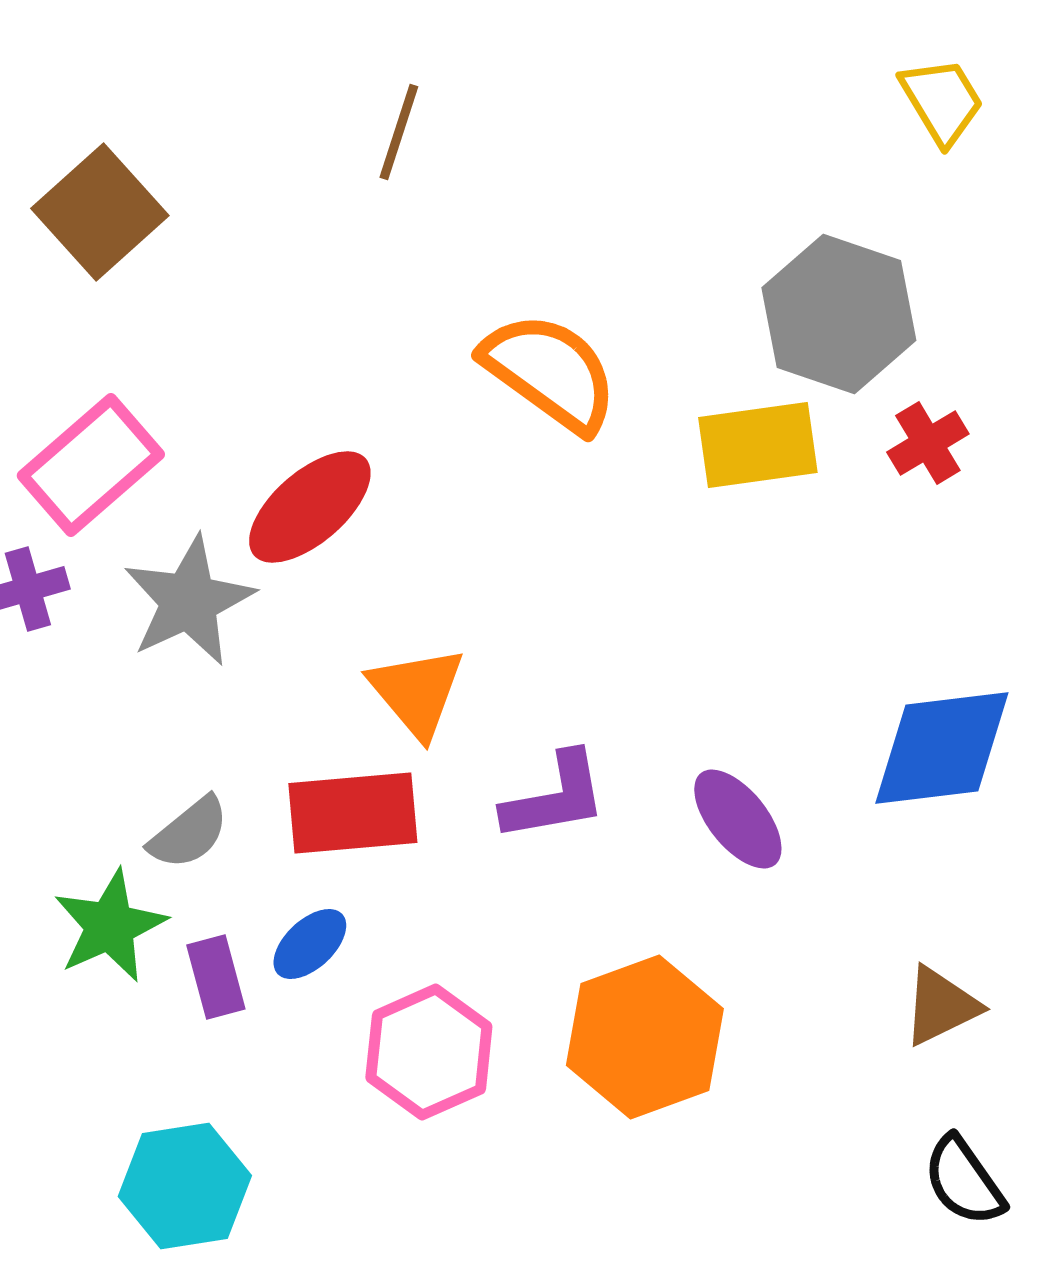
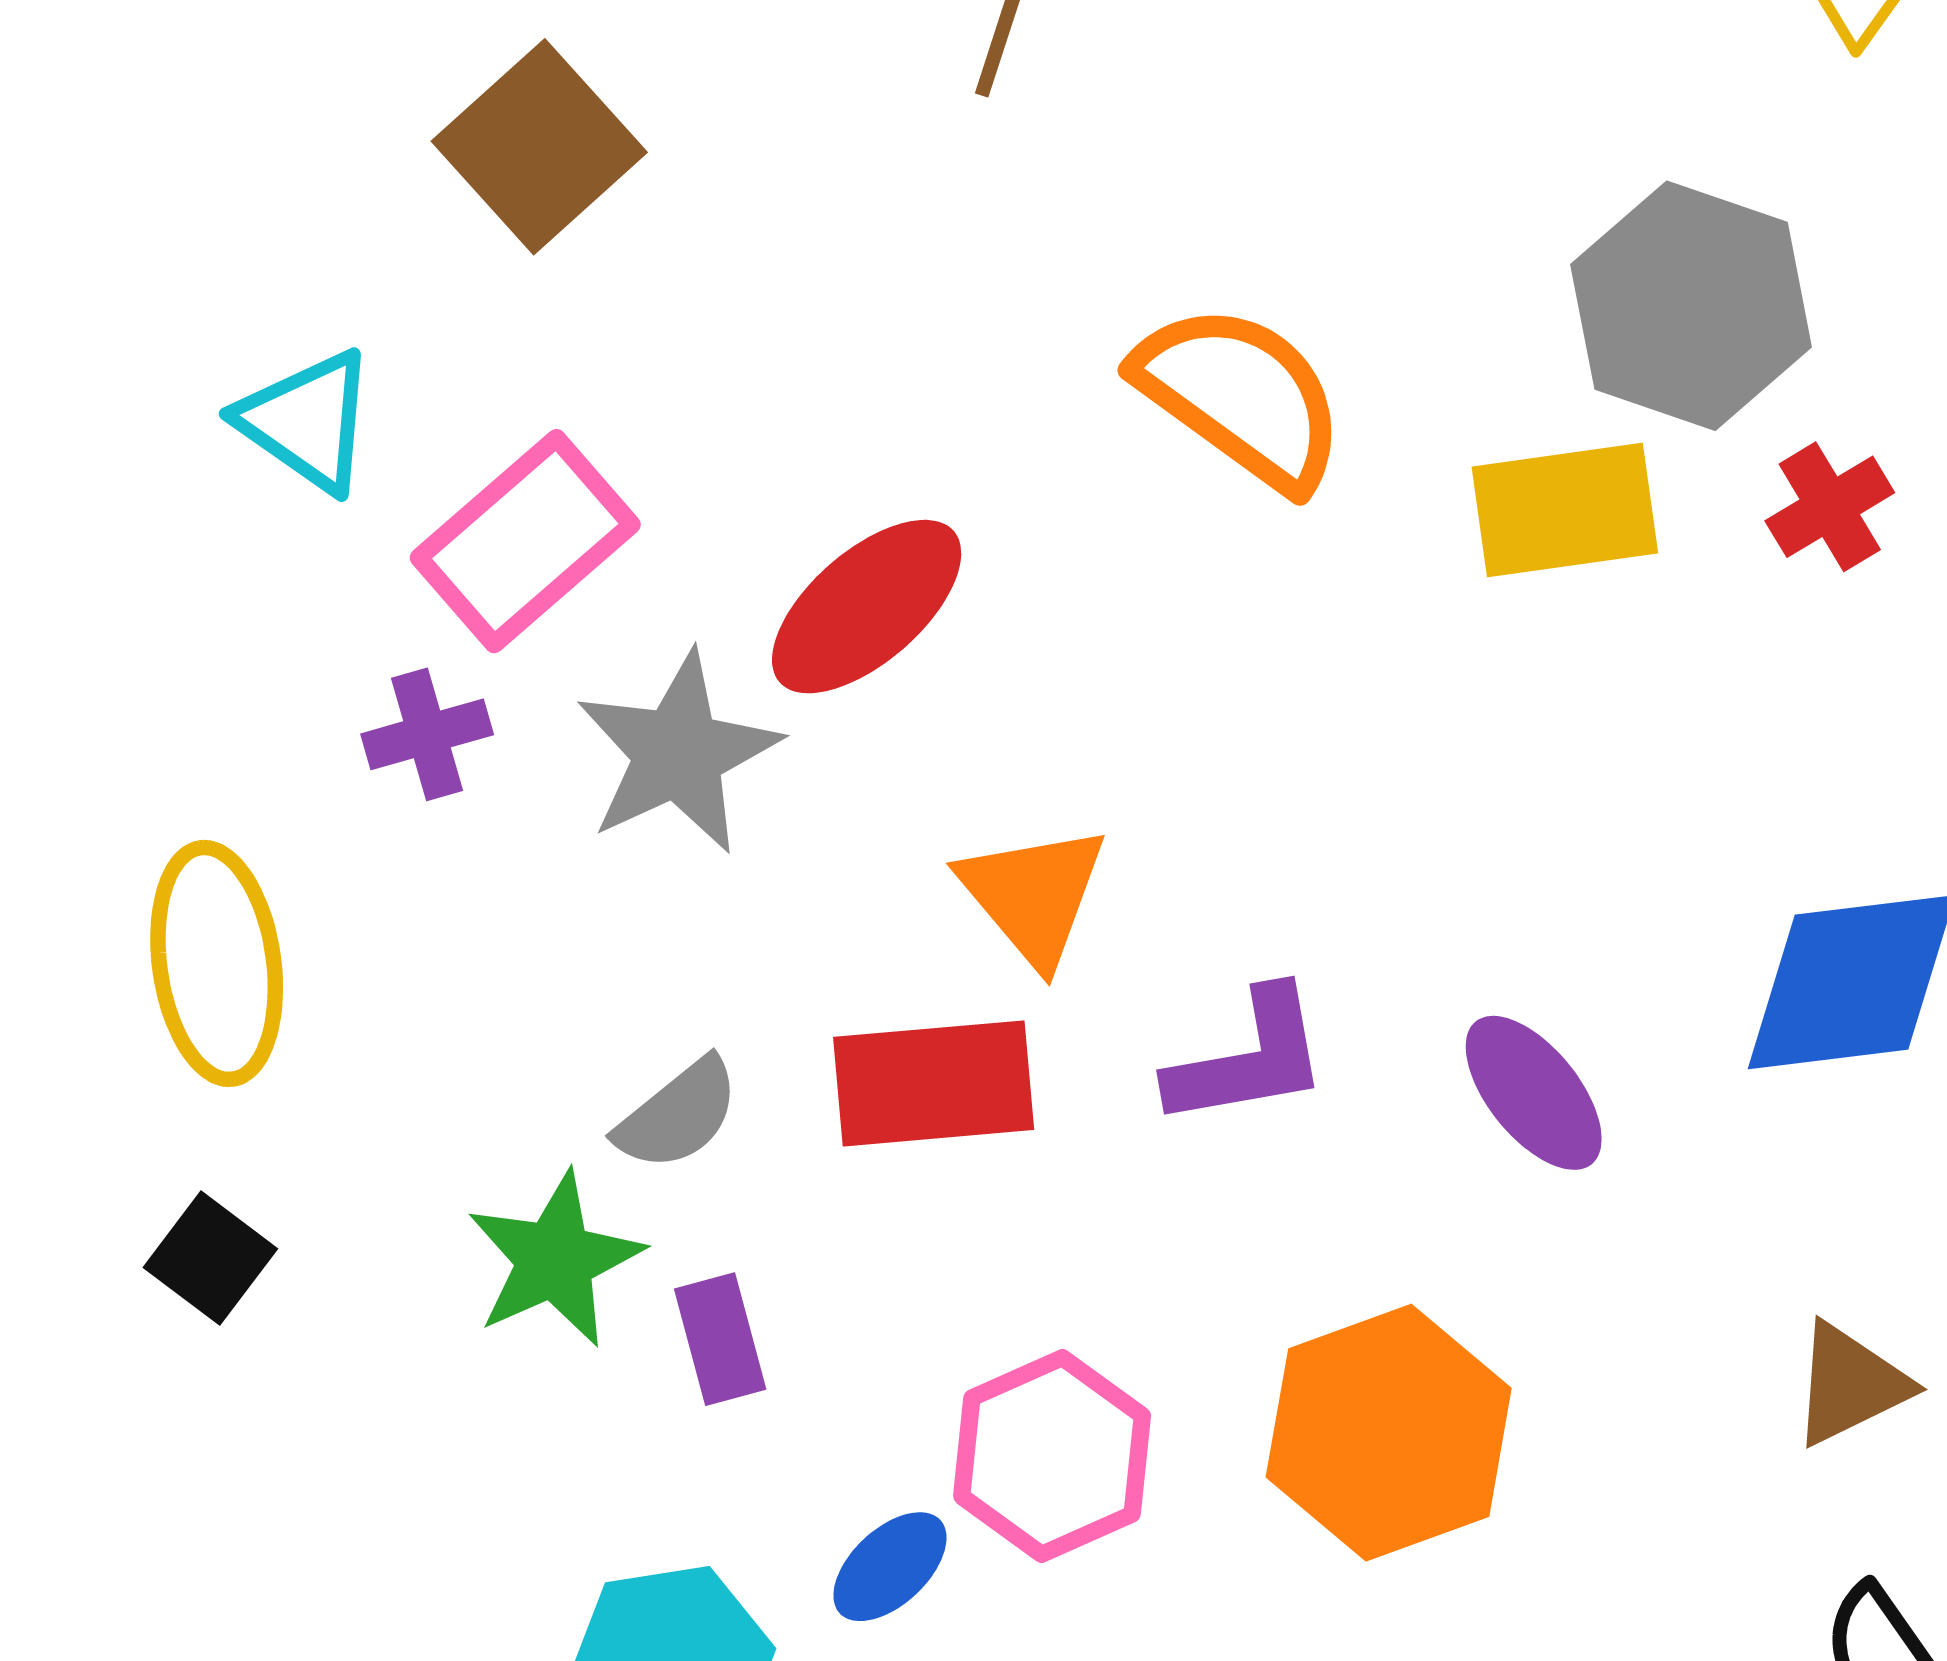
blue ellipse: (310, 944) -> (890, 1567), moved

